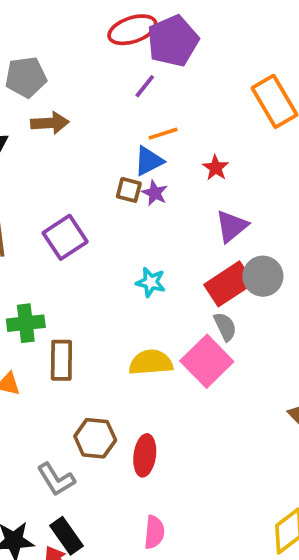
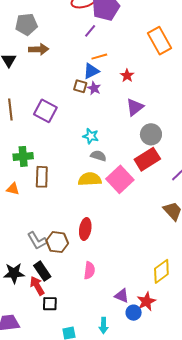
purple square: (65, 237) -> (45, 111), turned -30
red rectangle: (229, 284) -> (147, 159), moved
gray semicircle: (225, 327) -> (98, 156), moved, turned -49
brown hexagon: (95, 438) -> (57, 242), moved

